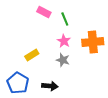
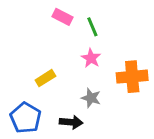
orange cross: (93, 42) -> (132, 77), moved
gray star: (63, 60) -> (91, 98), moved

